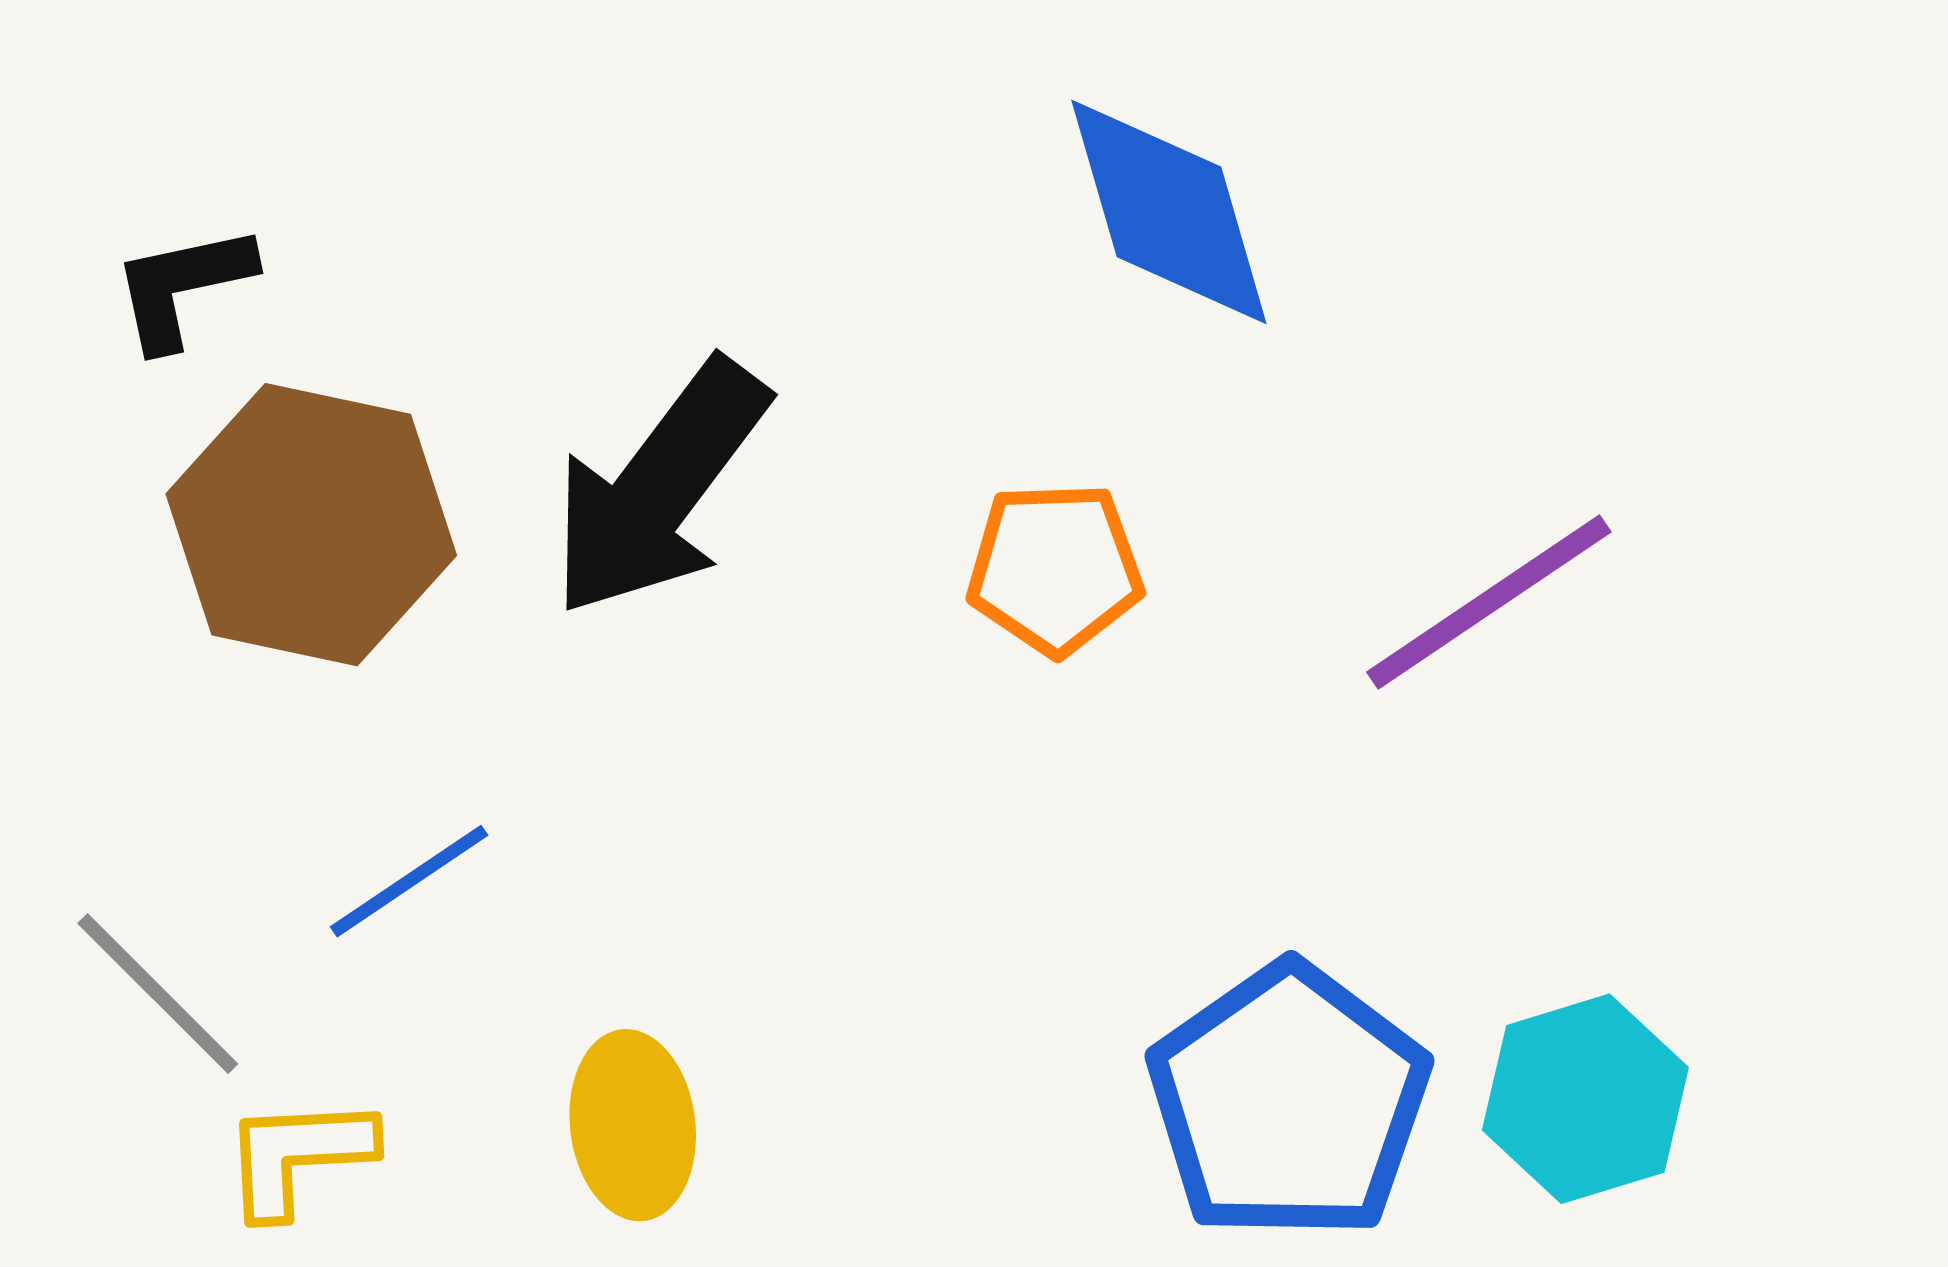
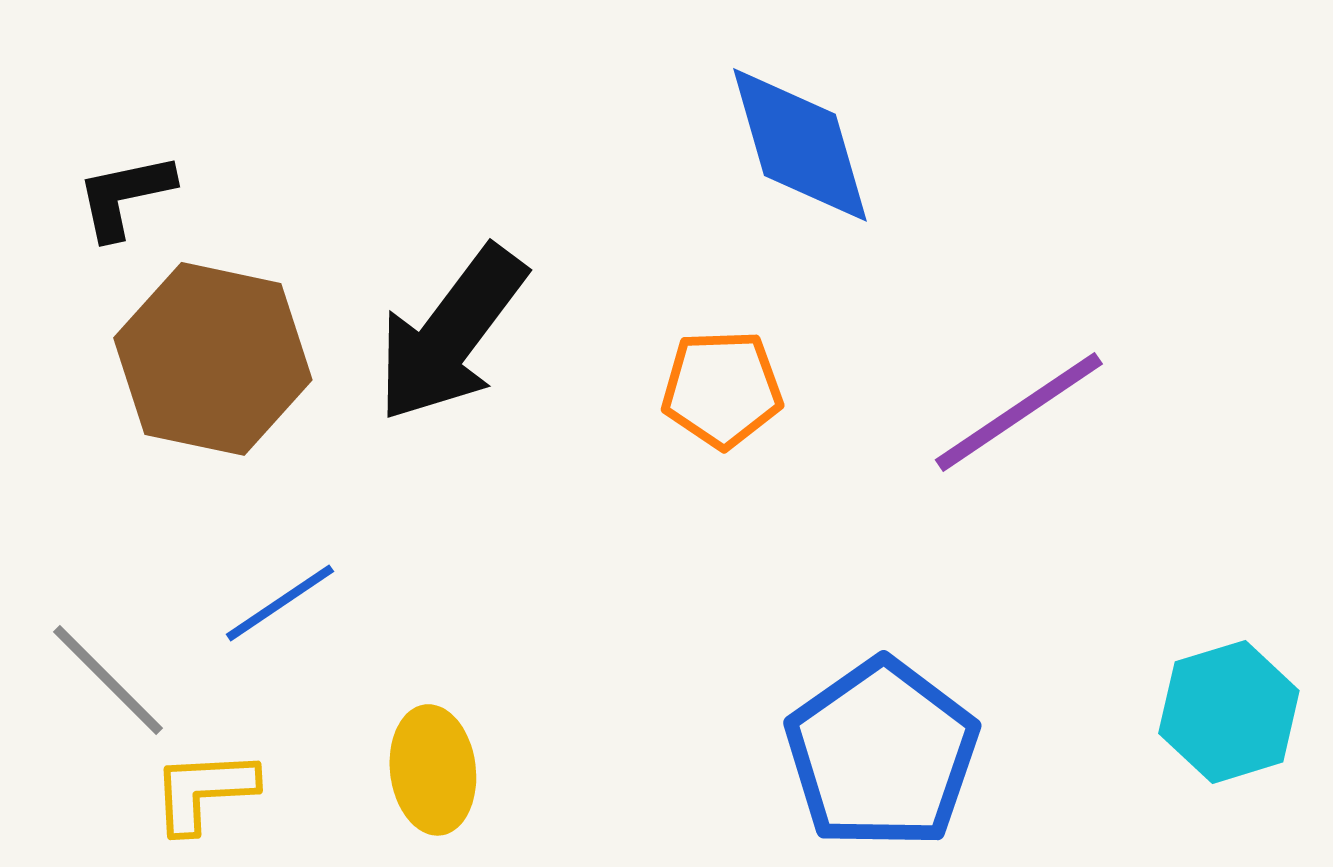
cyan hexagon: (1585, 1099) -> (1229, 712), moved

